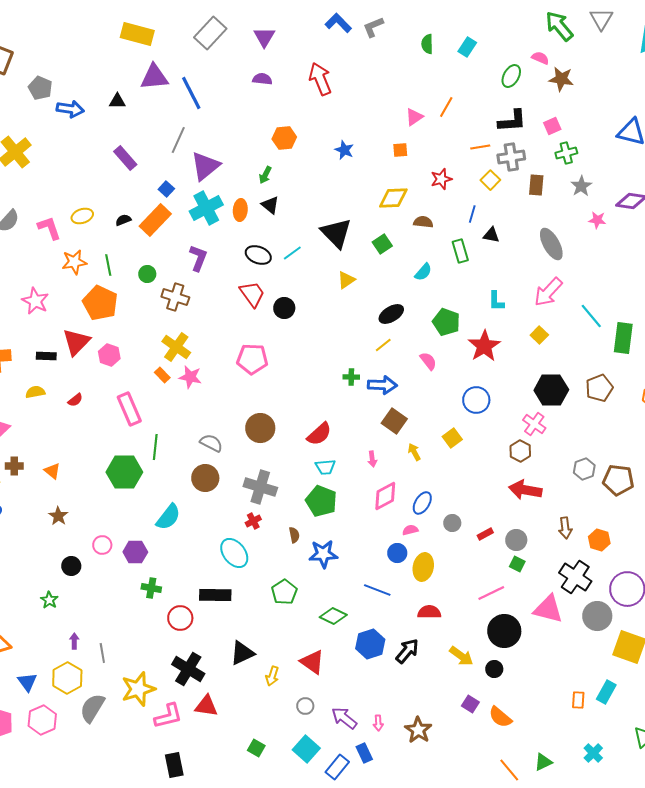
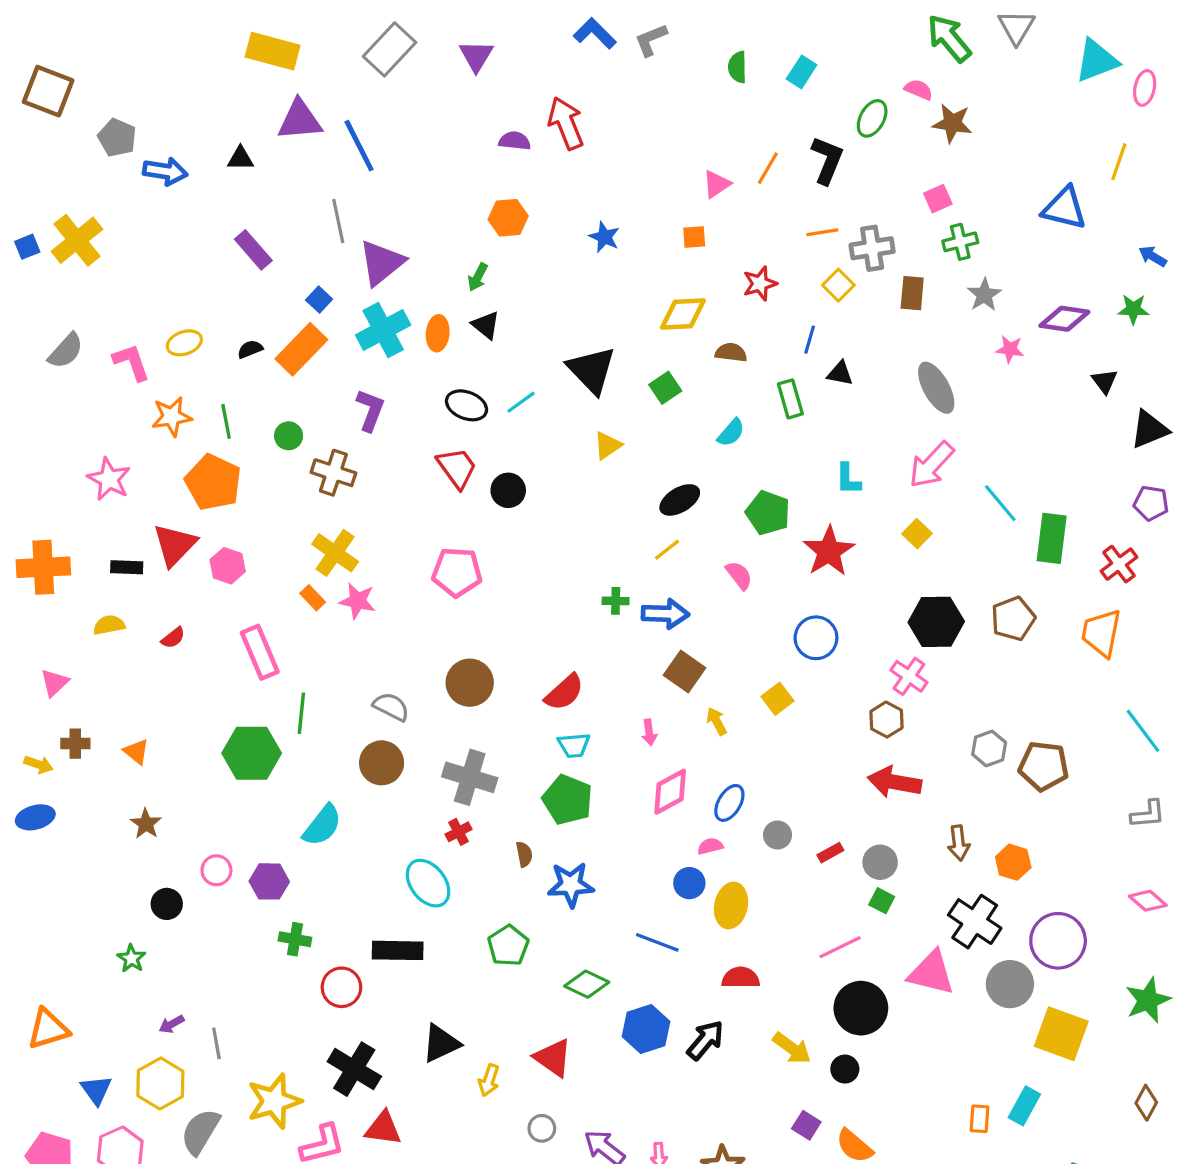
purple semicircle: (262, 79) -> (515, 141), moved
black L-shape: (512, 121) -> (827, 160), moved, turned -64
gray line: (178, 140) -> (338, 221), turned -36
purple arrow: (74, 641) -> (172, 1024), turned -119

